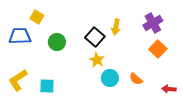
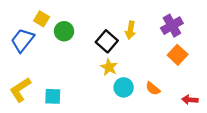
blue trapezoid: (20, 36) -> (22, 40), turned -50
green circle: (57, 42) -> (64, 31), moved

